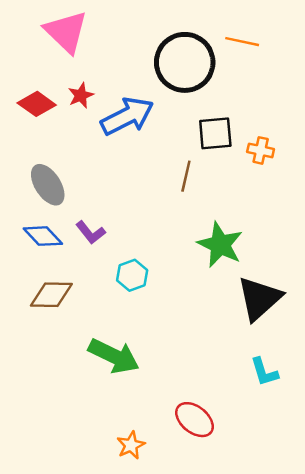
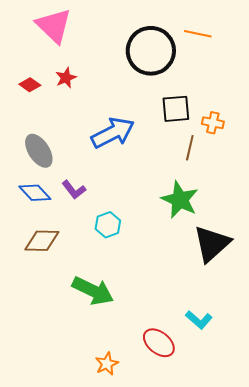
red diamond: (37, 104) -> (30, 85), size x0.7
blue arrow: (127, 116) -> (113, 133), moved
brown line: (186, 176) -> (190, 148), moved
cyan L-shape: (264, 372) -> (199, 320), moved, turned -32

